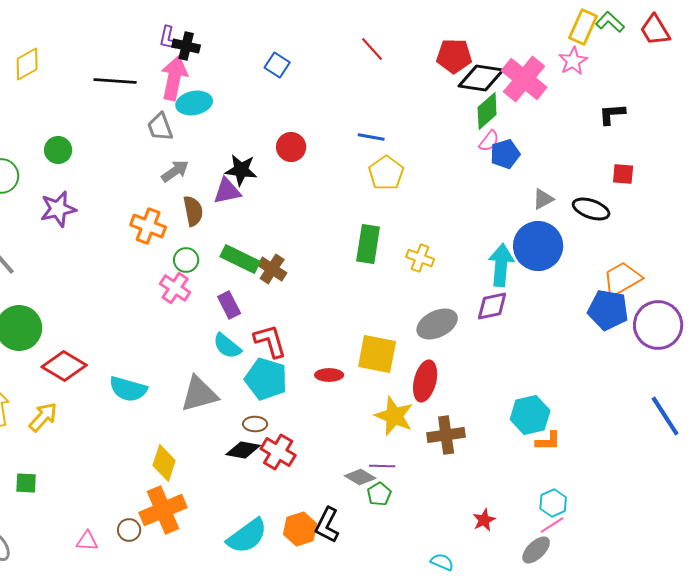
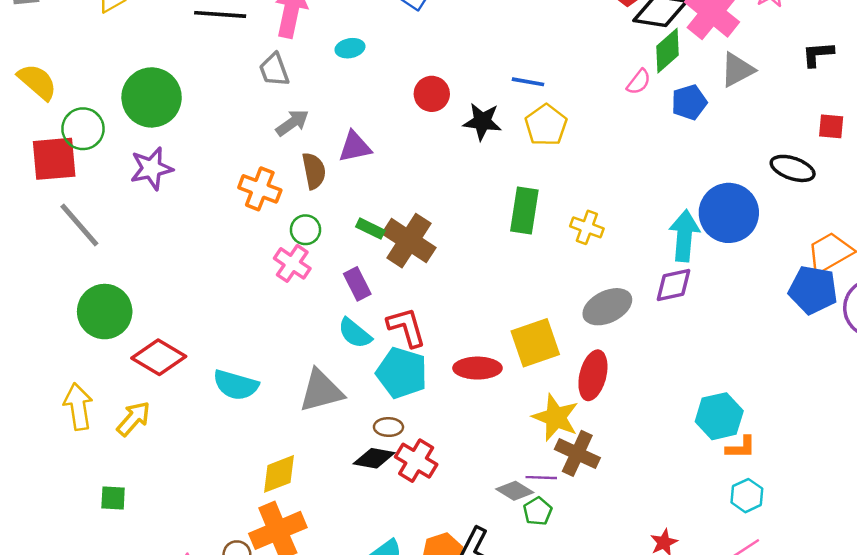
cyan ellipse: (194, 103) -> (350, 48), moved, size x0.7
pink semicircle: (489, 141) -> (639, 82), moved
green circle: (58, 150) -> (152, 97), size x1.8
black star: (241, 170) -> (482, 122), moved
gray triangle: (543, 199) -> (737, 70), moved, size x1.4
green rectangle: (240, 259) -> (370, 229), size x0.6
brown cross: (272, 269) -> (409, 241), size x1.5
yellow square: (377, 354) -> (535, 343), turned -30
red ellipse: (329, 375) -> (477, 368), size x1.4
brown cross: (446, 435) -> (577, 453), moved, turned 33
yellow diamond: (164, 463) -> (279, 474), turned 51
cyan hexagon: (553, 503) -> (747, 496), moved

